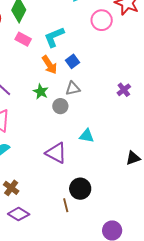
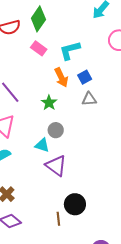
gray triangle: (73, 88) -> (89, 99), moved
gray circle: (60, 106) -> (56, 130), moved
cyan triangle: (87, 136) -> (42, 145), moved

